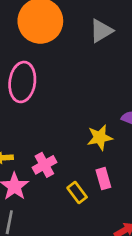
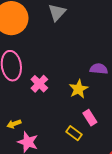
pink cross: (44, 165) -> (39, 84), moved

